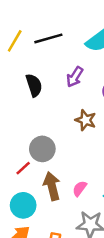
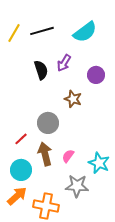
black semicircle: (34, 85) -> (41, 70), moved
gray circle: (42, 149) -> (48, 123), moved

